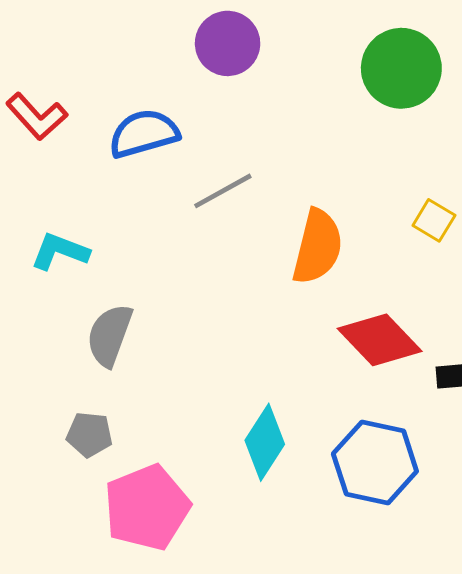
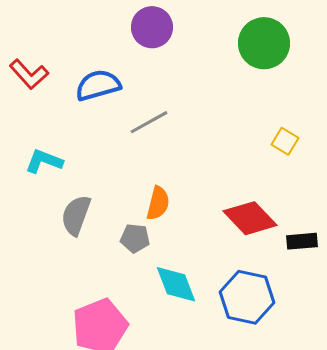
orange semicircle: (318, 247) -> (158, 203), moved, size x0.7
gray pentagon: (89, 435) -> (135, 238), moved
cyan diamond: (265, 442) -> (176, 284), turned -54

